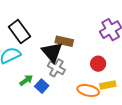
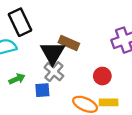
blue square: (42, 86) -> (42, 90), moved, turned 32

